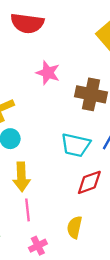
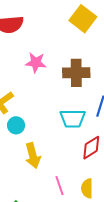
pink line: (27, 210) -> (59, 186), moved

